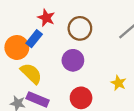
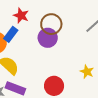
purple circle: (73, 60) -> (48, 38), moved

